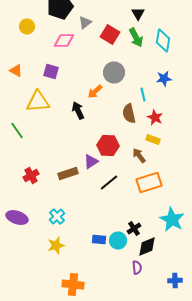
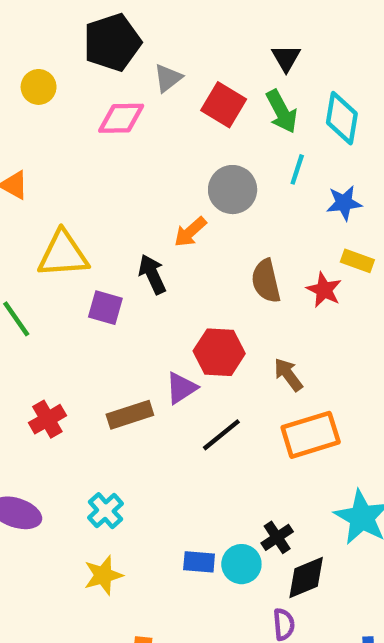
purple square: (51, 72) -> (105, 308), moved
cyan line: (143, 94) -> (297, 169), moved, turned 32
yellow rectangle: (153, 140) -> (357, 261), moved

